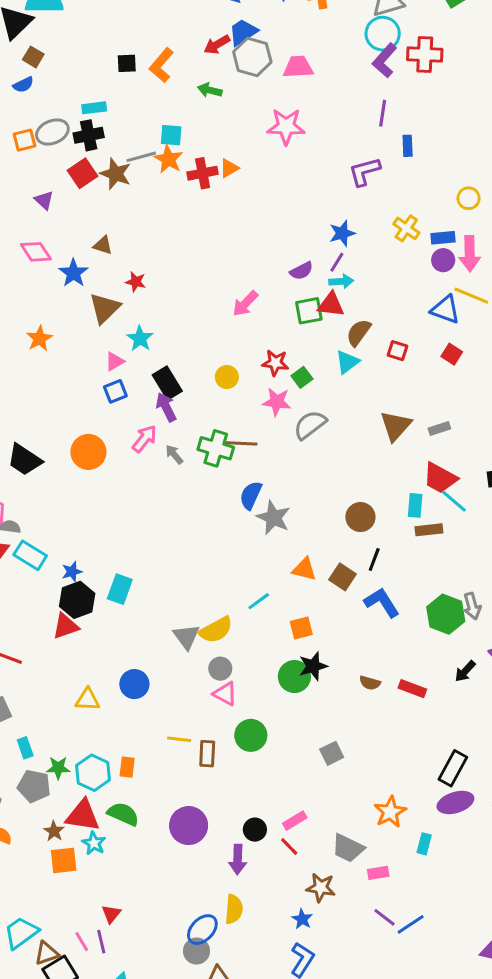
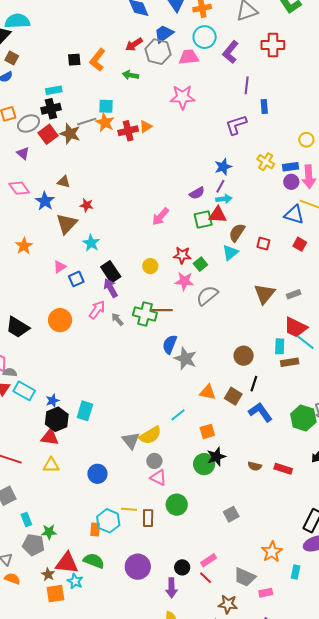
blue trapezoid: (243, 32) -> (164, 34), moved
cyan circle: (383, 34) -> (205, 37), moved
purple L-shape: (385, 60) -> (230, 52), moved
gray ellipse: (52, 132) -> (29, 123), moved
pink triangle: (115, 361) -> (60, 267), moved
red triangle: (66, 626) -> (50, 437), turned 30
yellow triangle: (88, 700) -> (51, 465), moved
cyan hexagon: (93, 773) -> (108, 521), moved

